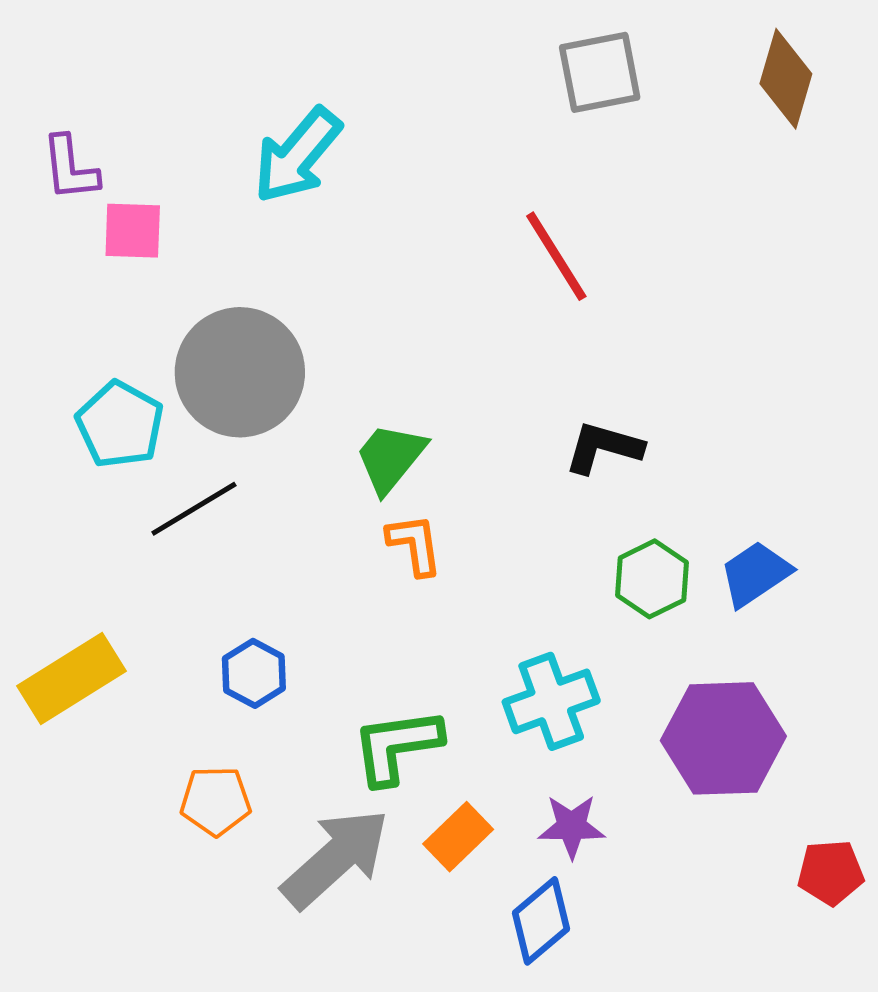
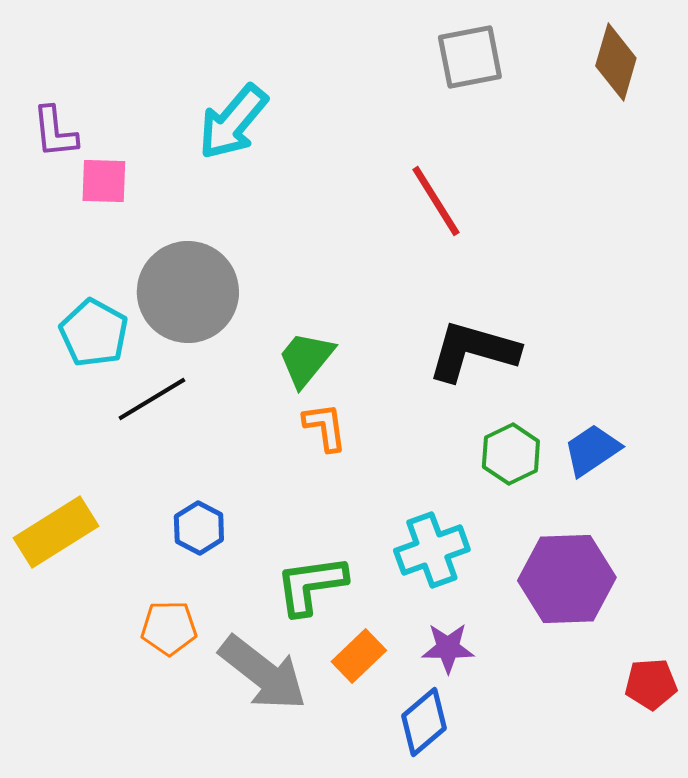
black L-shape: (604, 448) -> (473, 351), size x1.5
gray arrow: (336, 858) -> (263, 673), turned 80

